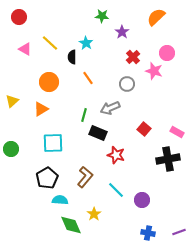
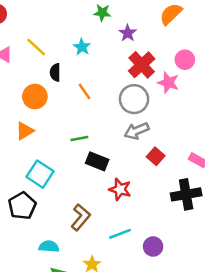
black semicircle: (72, 57) -> (55, 72), moved
red cross: (133, 57) -> (142, 65), size x1.5
gray circle: (127, 84) -> (134, 99), size x1.5
gray arrow: (110, 108) -> (137, 131), moved
green line: (84, 115) -> (79, 138), turned 64
cyan square: (53, 143) -> (40, 174), turned 35
black pentagon: (47, 178) -> (22, 206), moved
cyan line: (116, 190) -> (120, 234), turned -66

